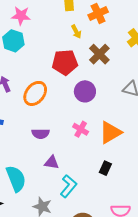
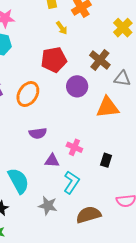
brown cross: (99, 54) -> (100, 60), moved
pink cross: (81, 129) -> (74, 147), moved
orange triangle: (110, 132) -> (108, 107), moved, turned 30

